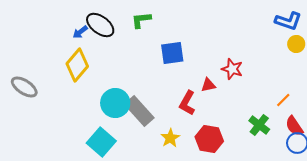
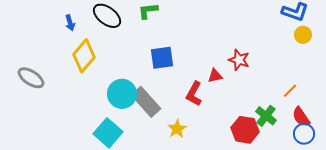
blue arrow: (80, 32) -> (70, 23), moved, turned -70
blue square: (172, 53) -> (162, 58), moved
red hexagon: (209, 139) -> (245, 130), moved

